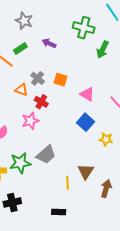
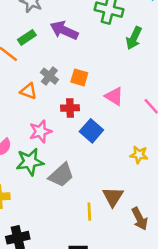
purple arrow: (49, 43) -> (64, 30), size x1.5
red cross: (41, 102) -> (70, 108), moved, turned -32
blue square: (85, 122) -> (91, 131), moved
green star: (20, 163) -> (30, 162), moved
brown arrow: (106, 189) -> (140, 219), turned 138

